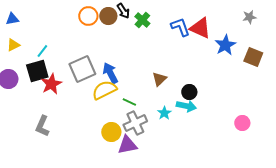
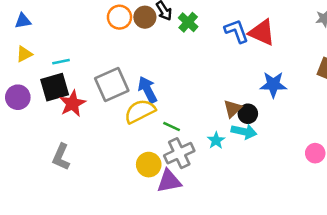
blue star: (225, 45) -> (273, 85), moved, turned 30
cyan line: (42, 51) -> (61, 62), turned 40
brown triangle: (159, 79) -> (233, 109), moved

